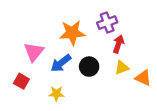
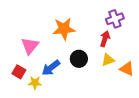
purple cross: (107, 23) -> (115, 19), moved
blue arrow: (61, 63) -> (51, 68), moved
yellow star: (56, 94) -> (35, 83), moved

